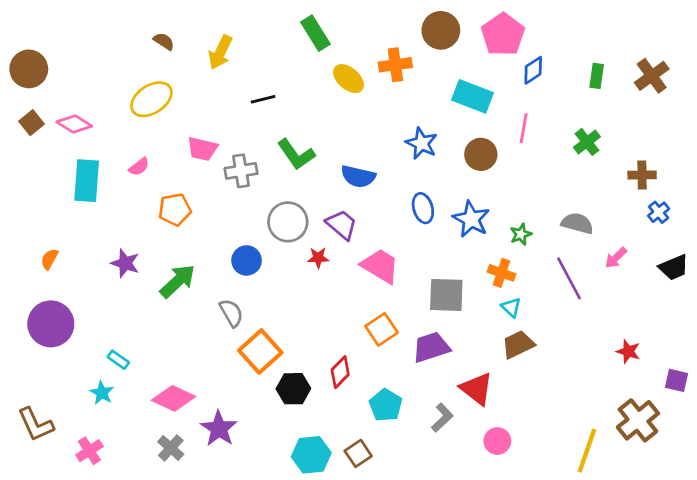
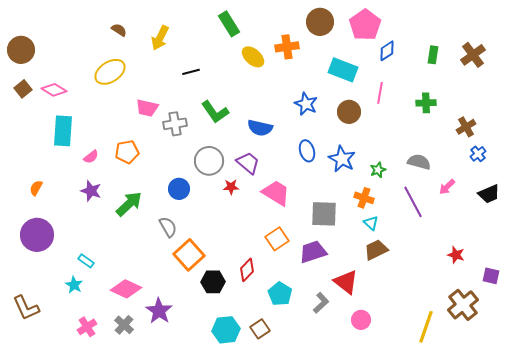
green cross: (587, 142) -> (426, 103), turned 36
pink semicircle: (139, 167) -> (91, 157), moved
brown cross: (642, 175) -> (466, 127), turned -30
pink cross: (89, 451) -> (87, 327), moved

